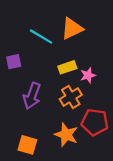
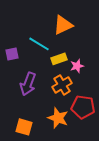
cyan line: (41, 37) -> (39, 44), moved

